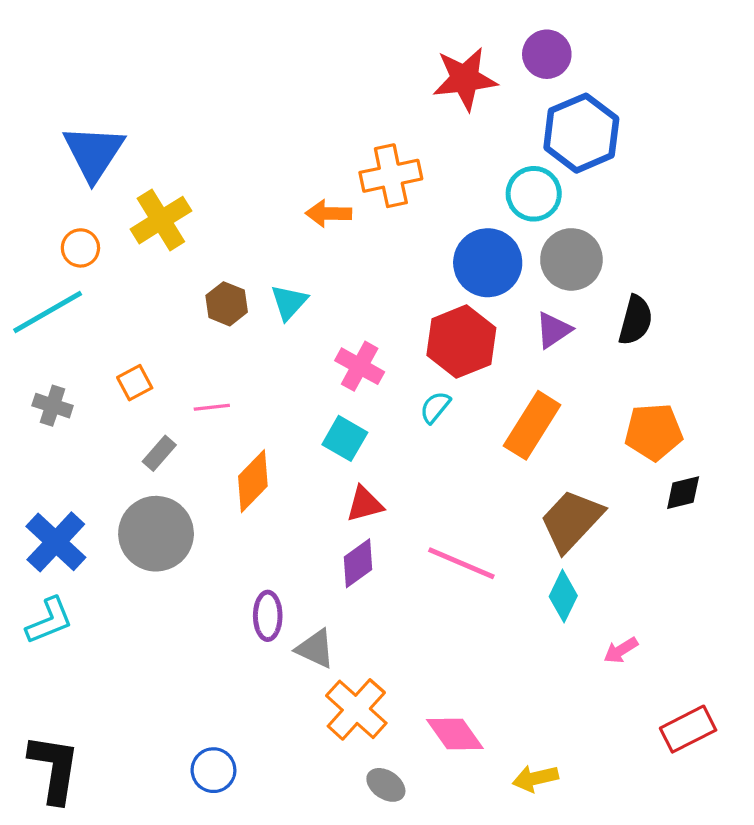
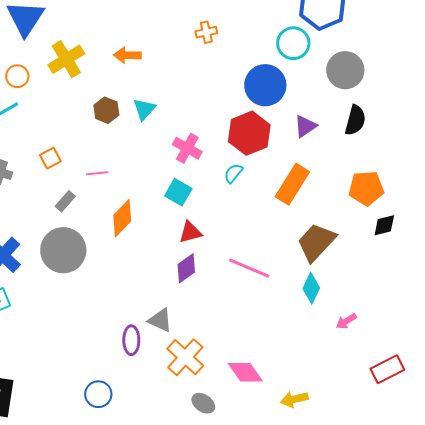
orange cross: (391, 176) -> (206, 32), size x0.6
orange arrow: (328, 213) -> (127, 55), moved
gray circle: (571, 259) -> (345, 70), moved
purple ellipse: (268, 616) -> (131, 340), moved

